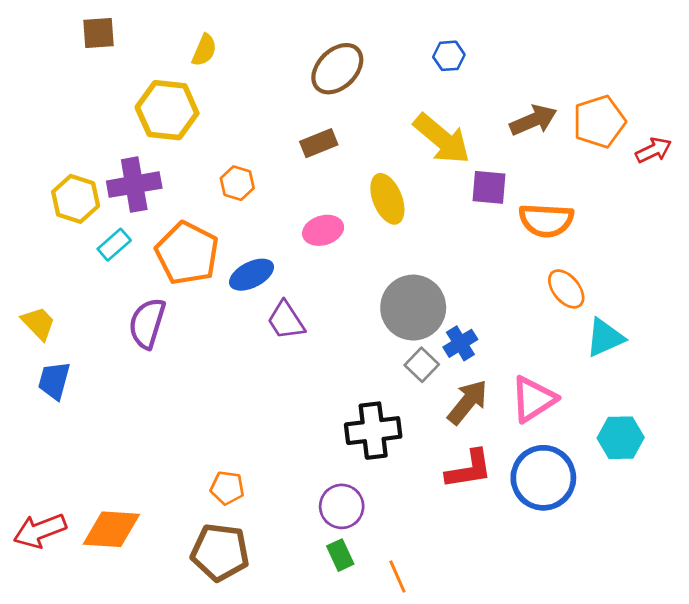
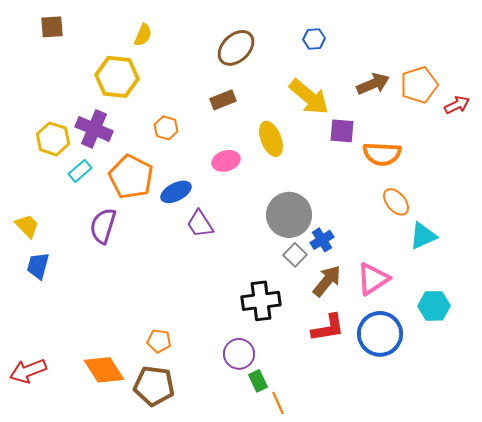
brown square: (98, 33) -> (52, 27), moved
purple cross: (134, 185) -> (94, 129), turned 33
orange diamond: (111, 529) -> (104, 370), moved, turned 54
green rectangle: (340, 555) -> (258, 381), moved

